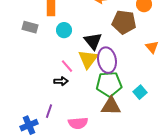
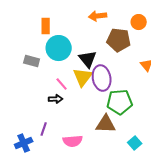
gray rectangle: (30, 27) -> (32, 61), moved
cyan circle: (64, 30) -> (59, 48), size x1.6
green pentagon: (109, 84) -> (120, 102), moved
cyan square: (140, 92) -> (135, 143), moved

